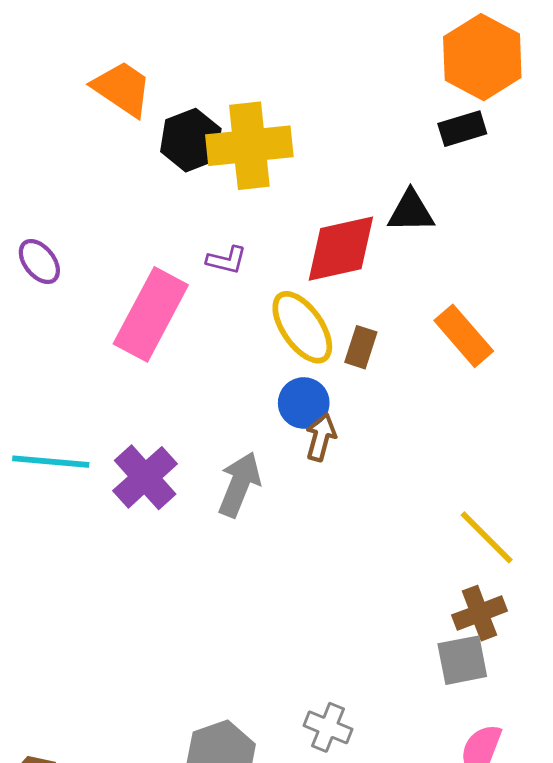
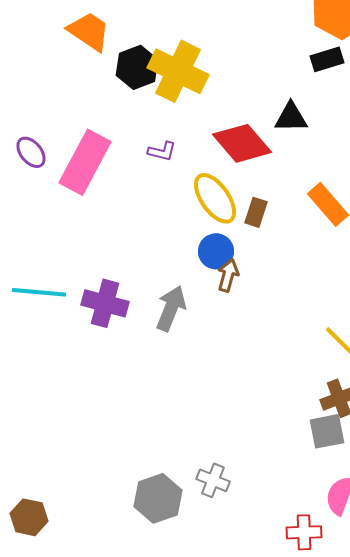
yellow cross: (249, 146) -> (178, 71), turned 32
red diamond: (341, 249) -> (242, 143), turned 62
pink rectangle: (151, 314) -> (85, 162), moved
purple cross: (145, 477) -> (105, 303), turned -33
gray cross: (328, 727) -> (213, 480), moved

